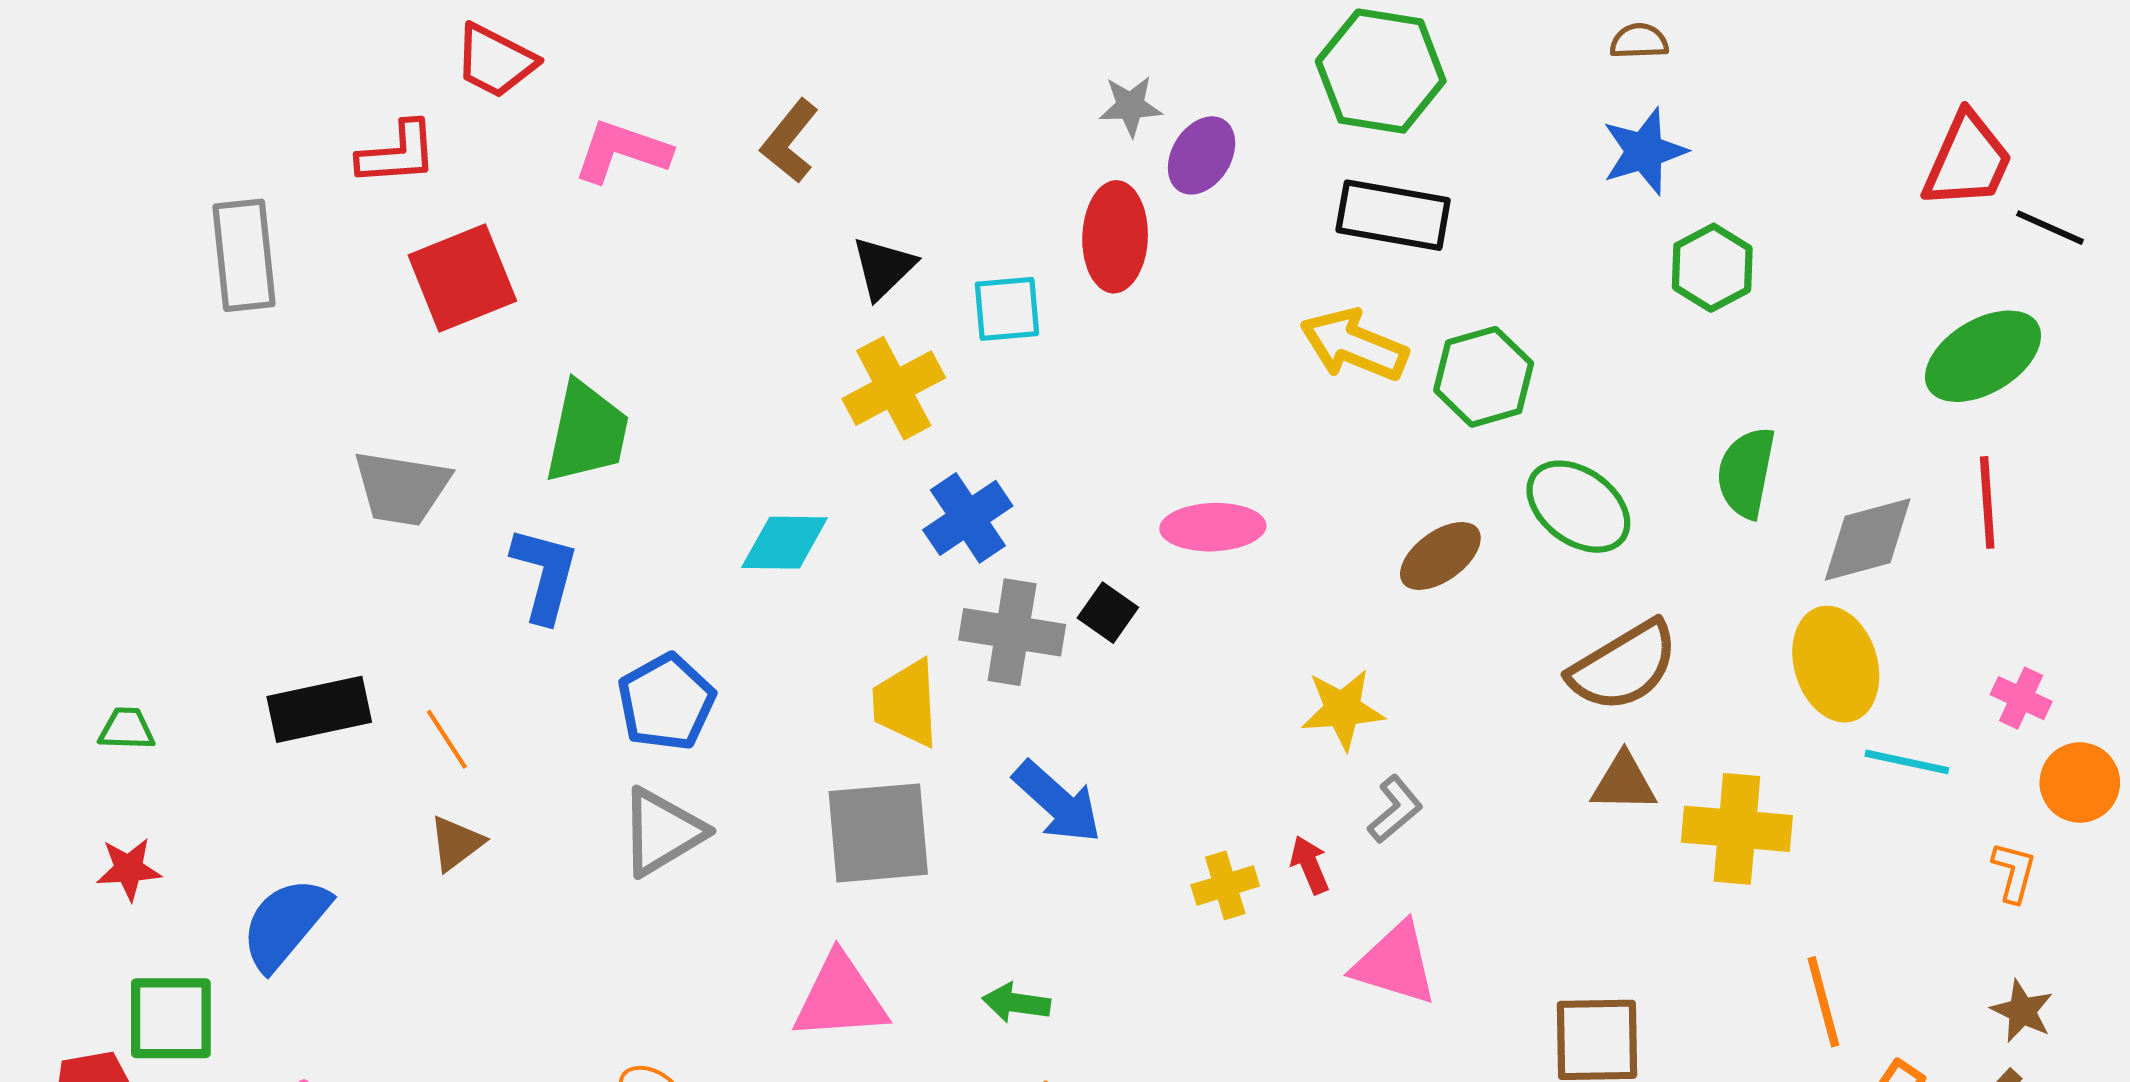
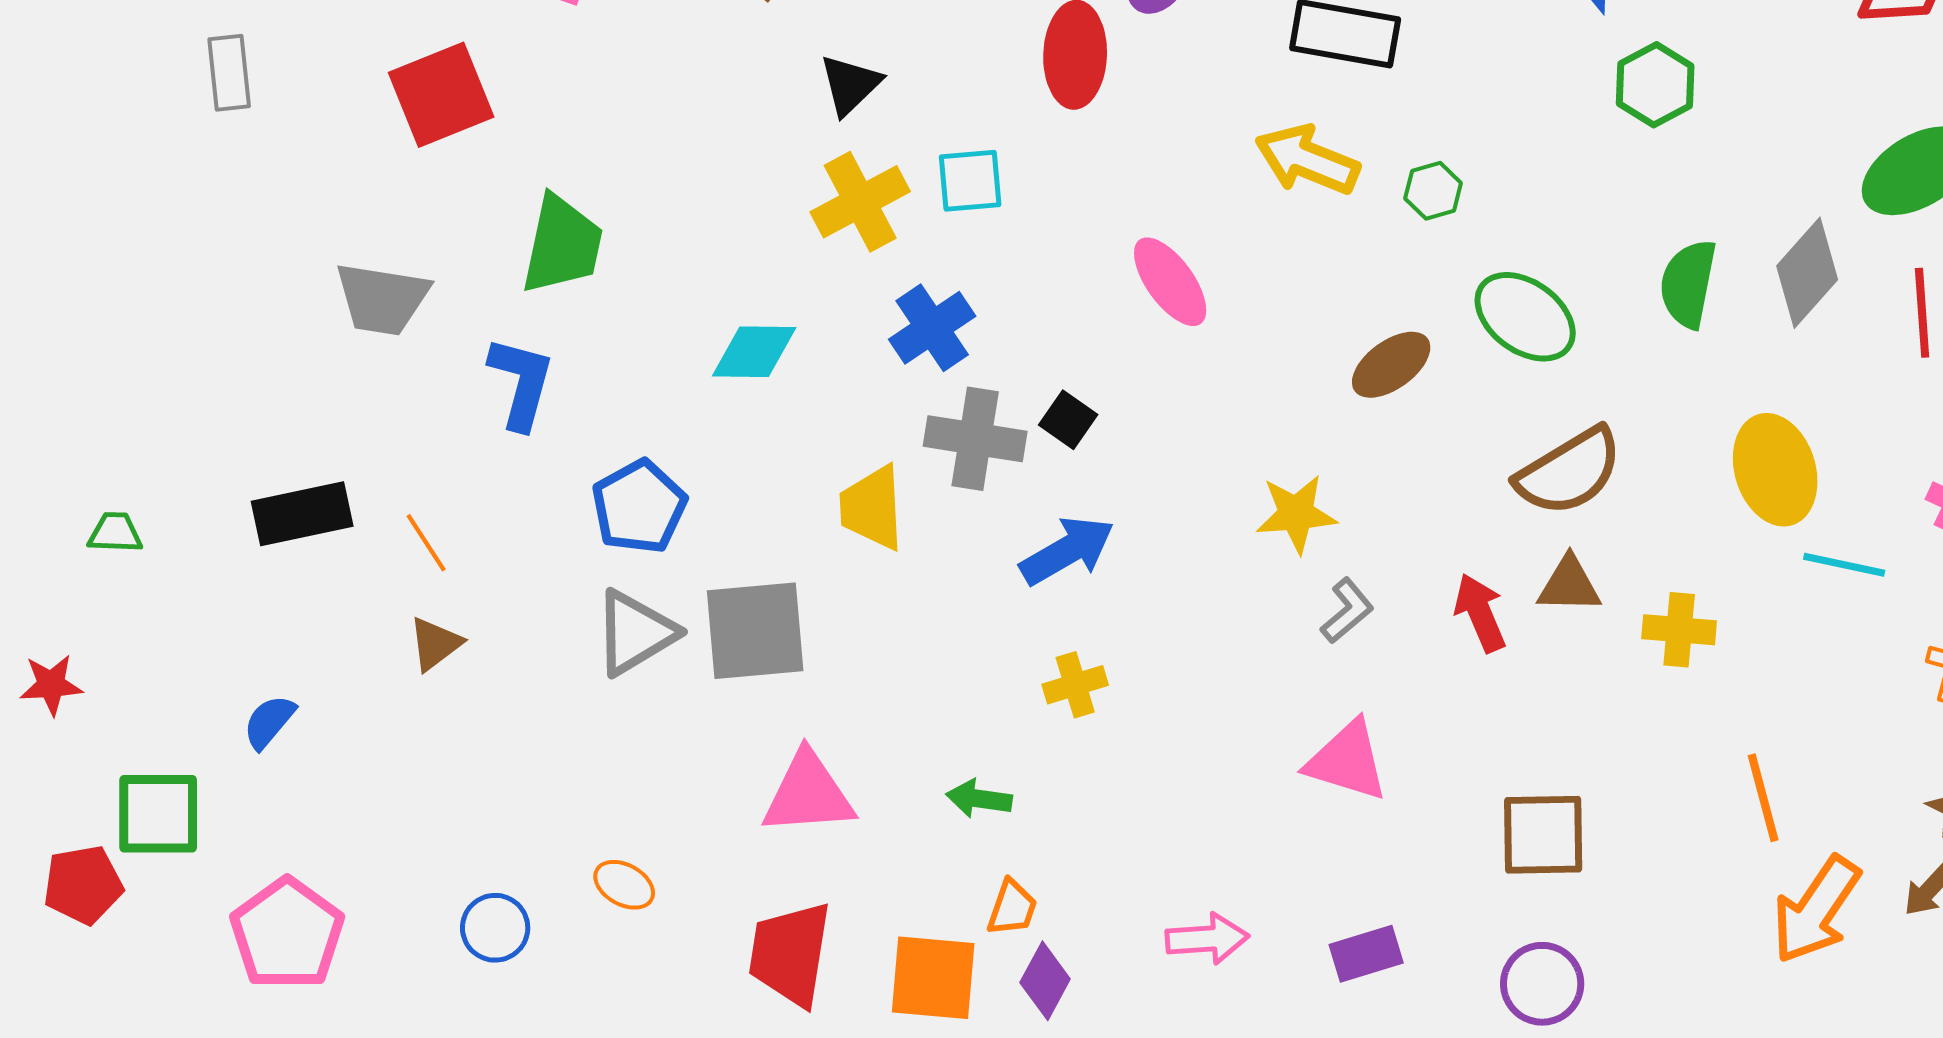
gray rectangle: (244, 255) -> (229, 73), size x0.7
cyan square: (1007, 309) -> (970, 181), moved
green hexagon: (1484, 377) -> (1433, 191), size x0.6
pink ellipse: (1213, 527) -> (1170, 282), moved, turned 56
gray diamond: (1868, 540) -> (1807, 273), moved, turned -33
blue arrow: (1057, 802) -> (1067, 551), moved, turned -72
yellow cross: (1737, 829) -> (1679, 630), size x0.7
gray square: (878, 833) -> (755, 631), moved
red arrow: (1310, 865) -> (1480, 613), moved, size x1.4
red star: (129, 869) -> (51, 685), moved
yellow cross: (1225, 885) -> (1075, 685), moved
blue semicircle: (285, 924) -> (269, 722), size x0.6

